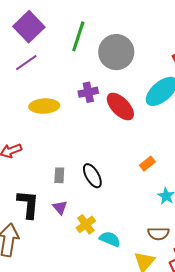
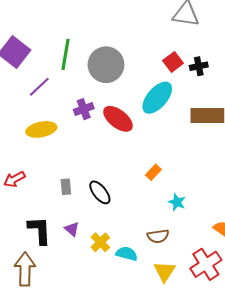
purple line: (26, 63) -> (39, 87), moved
gray rectangle: (59, 175) -> (66, 187), moved
brown semicircle: (158, 234) -> (158, 236), moved

